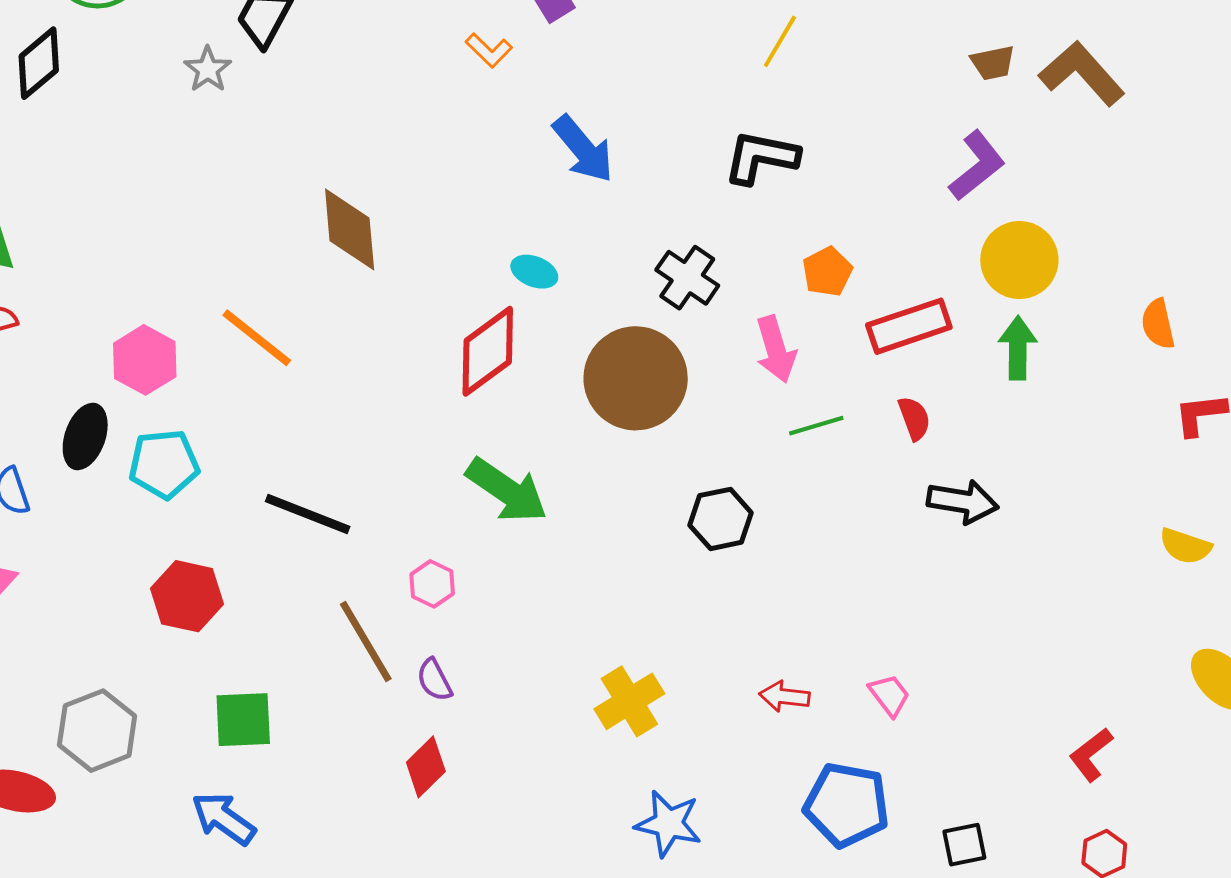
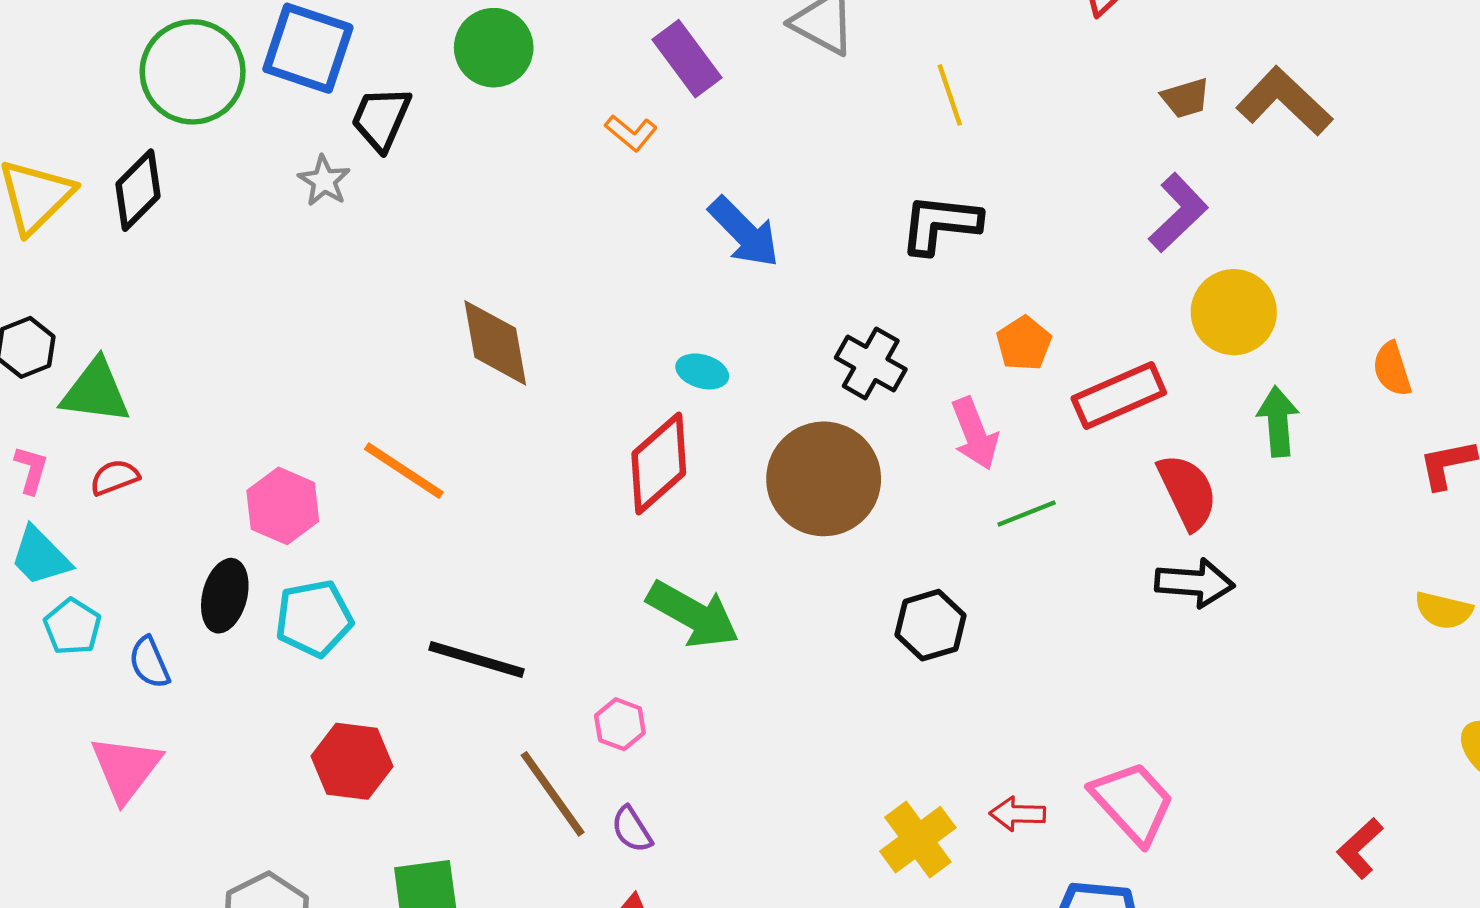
yellow line: (780, 41) -> (950, 95), turned -44
green arrow: (1018, 348) -> (1278, 421), moved
red semicircle: (914, 418) -> (1187, 492), moved, size x1.6
pink trapezoid: (889, 695) -> (1133, 802), size x1.8
yellow cross: (629, 701) -> (918, 840), moved

